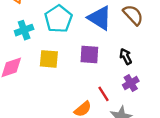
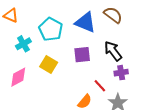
black arrow: (126, 56) -> (113, 51), size x1.5
yellow square: (49, 59) -> (49, 64), turned 36
purple cross: (131, 83) -> (121, 73), turned 32

